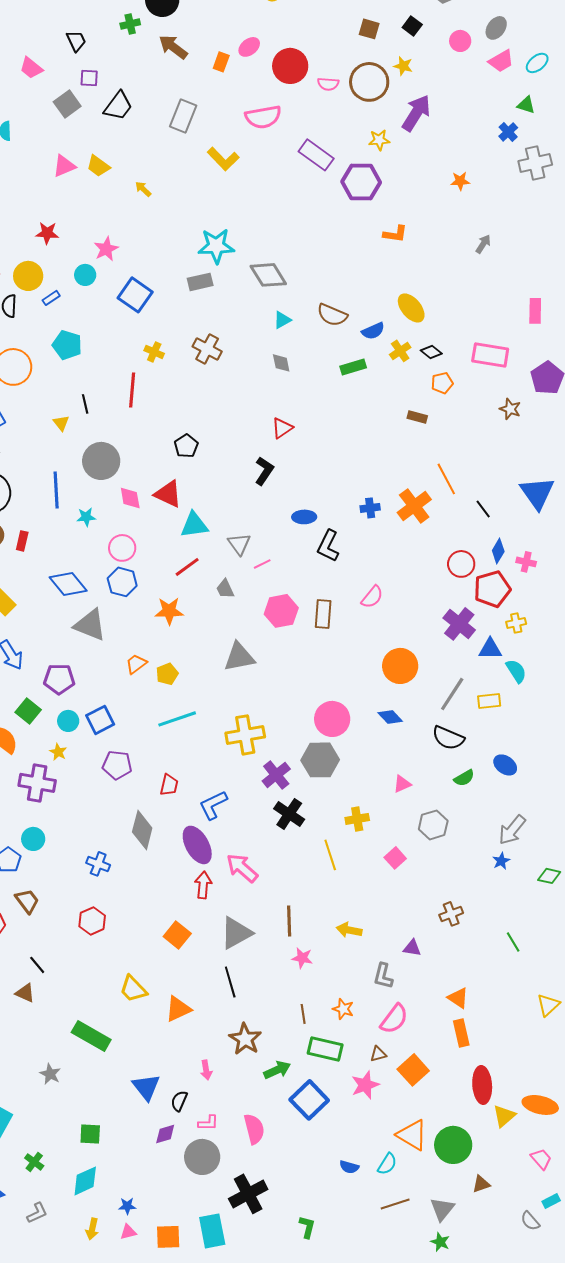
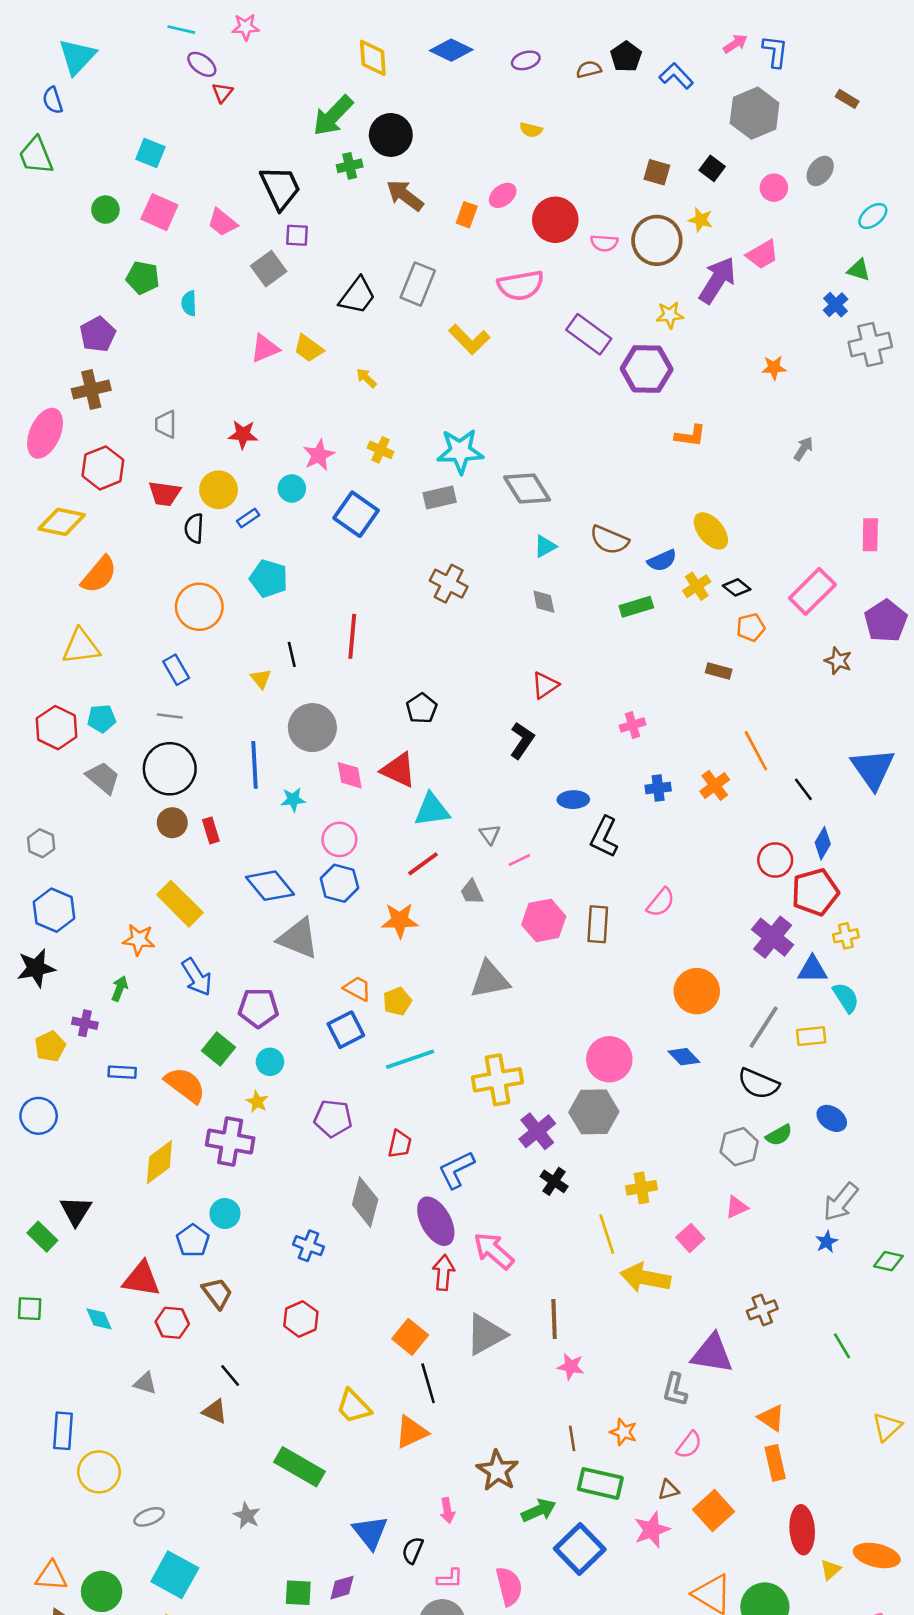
black trapezoid: (76, 41) -> (280, 188), size x1.6
pink trapezoid: (501, 61) -> (762, 255), moved
black trapezoid: (118, 106) -> (357, 296), moved
yellow cross: (154, 352) -> (381, 450), moved
pink rectangle: (490, 355) -> (812, 591), turned -54
orange cross: (414, 506) -> (715, 785), size x0.7
red rectangle: (22, 541) -> (211, 830), turned -30
gray triangle: (239, 544) -> (490, 834), size x0.7
pink cross: (526, 562) -> (632, 725), moved, turned -30
orange trapezoid: (136, 664) -> (357, 989), turned 65
blue square: (100, 720) -> (346, 1030), moved
pink triangle: (402, 784) -> (737, 1207), moved
black cross: (289, 814) -> (554, 1181), size x0.7
gray hexagon: (433, 825) -> (739, 1147), moved
yellow arrow: (349, 930) -> (645, 1278), moved, size x1.5
purple triangle: (412, 948) -> (712, 1354), size x1.8
black line: (230, 982) -> (428, 1383), moved
pink semicircle: (394, 1019) -> (689, 1445), size x0.7
yellow triangle: (504, 1116) -> (830, 1570), size x0.7
purple diamond: (165, 1134) -> (342, 1588), moved

